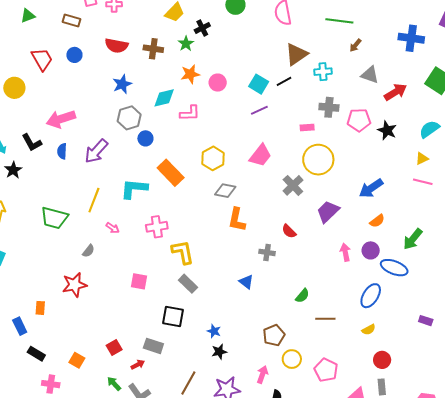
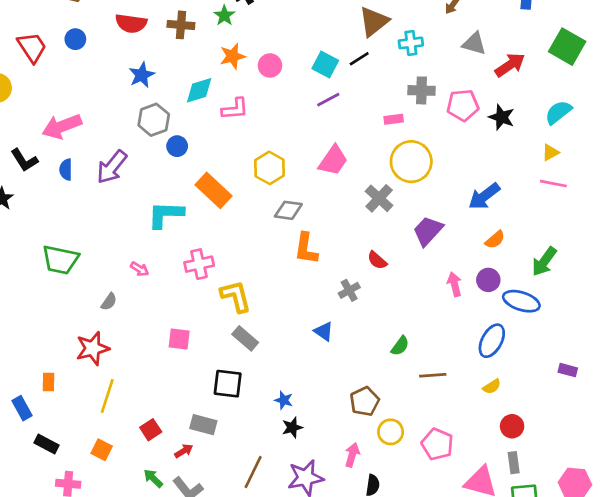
yellow line: (94, 200) -> (107, 396), moved
gray cross: (267, 252) -> (349, 290), turned -35

